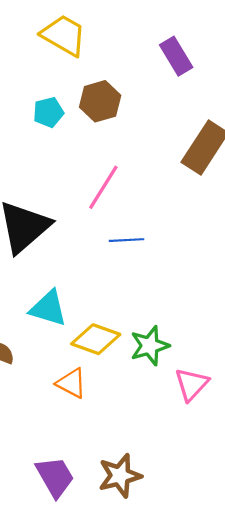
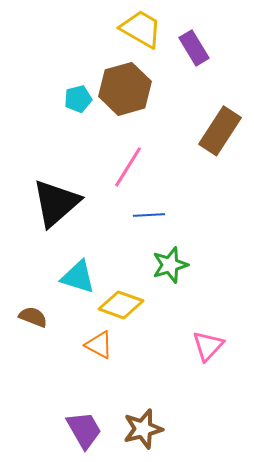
yellow trapezoid: (64, 35) -> (141, 29), moved
brown hexagon: (100, 101) -> (125, 89), size x1.4
green star: (150, 346) -> (170, 265), moved

